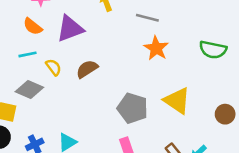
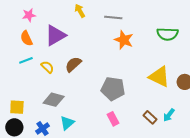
orange semicircle: (33, 26) -> (26, 38), turned 35
gray diamond: (29, 90) -> (54, 100), moved
yellow triangle: (177, 101) -> (159, 77), moved

